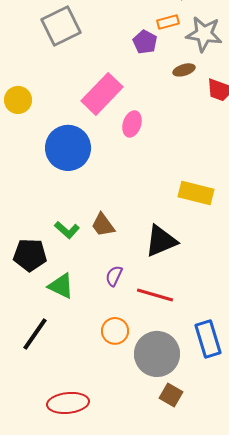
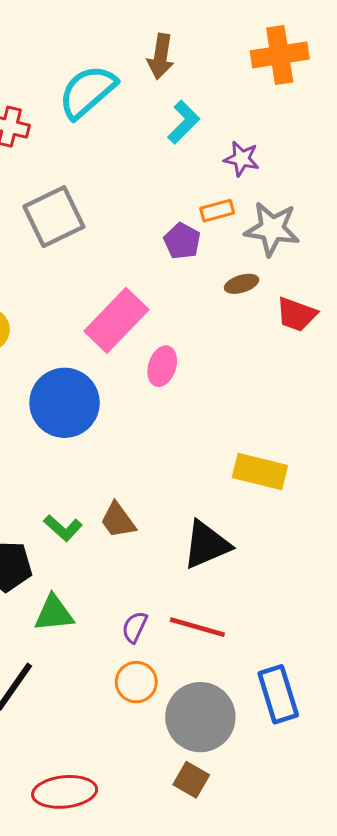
purple semicircle: (114, 276) -> (135, 627), moved
green triangle: (61, 286) -> (54, 613), turned -32
brown square: (171, 395) -> (191, 780), moved

